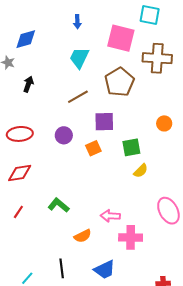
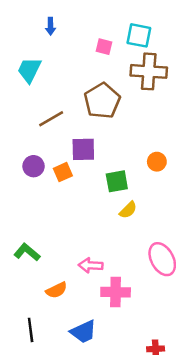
cyan square: (150, 15) -> (139, 35), moved
pink square: (121, 38) -> (104, 47), size x0.5
cyan trapezoid: (79, 58) -> (29, 70), moved
orange circle: (164, 123) -> (157, 162), moved
orange square: (93, 148) -> (63, 172), moved

